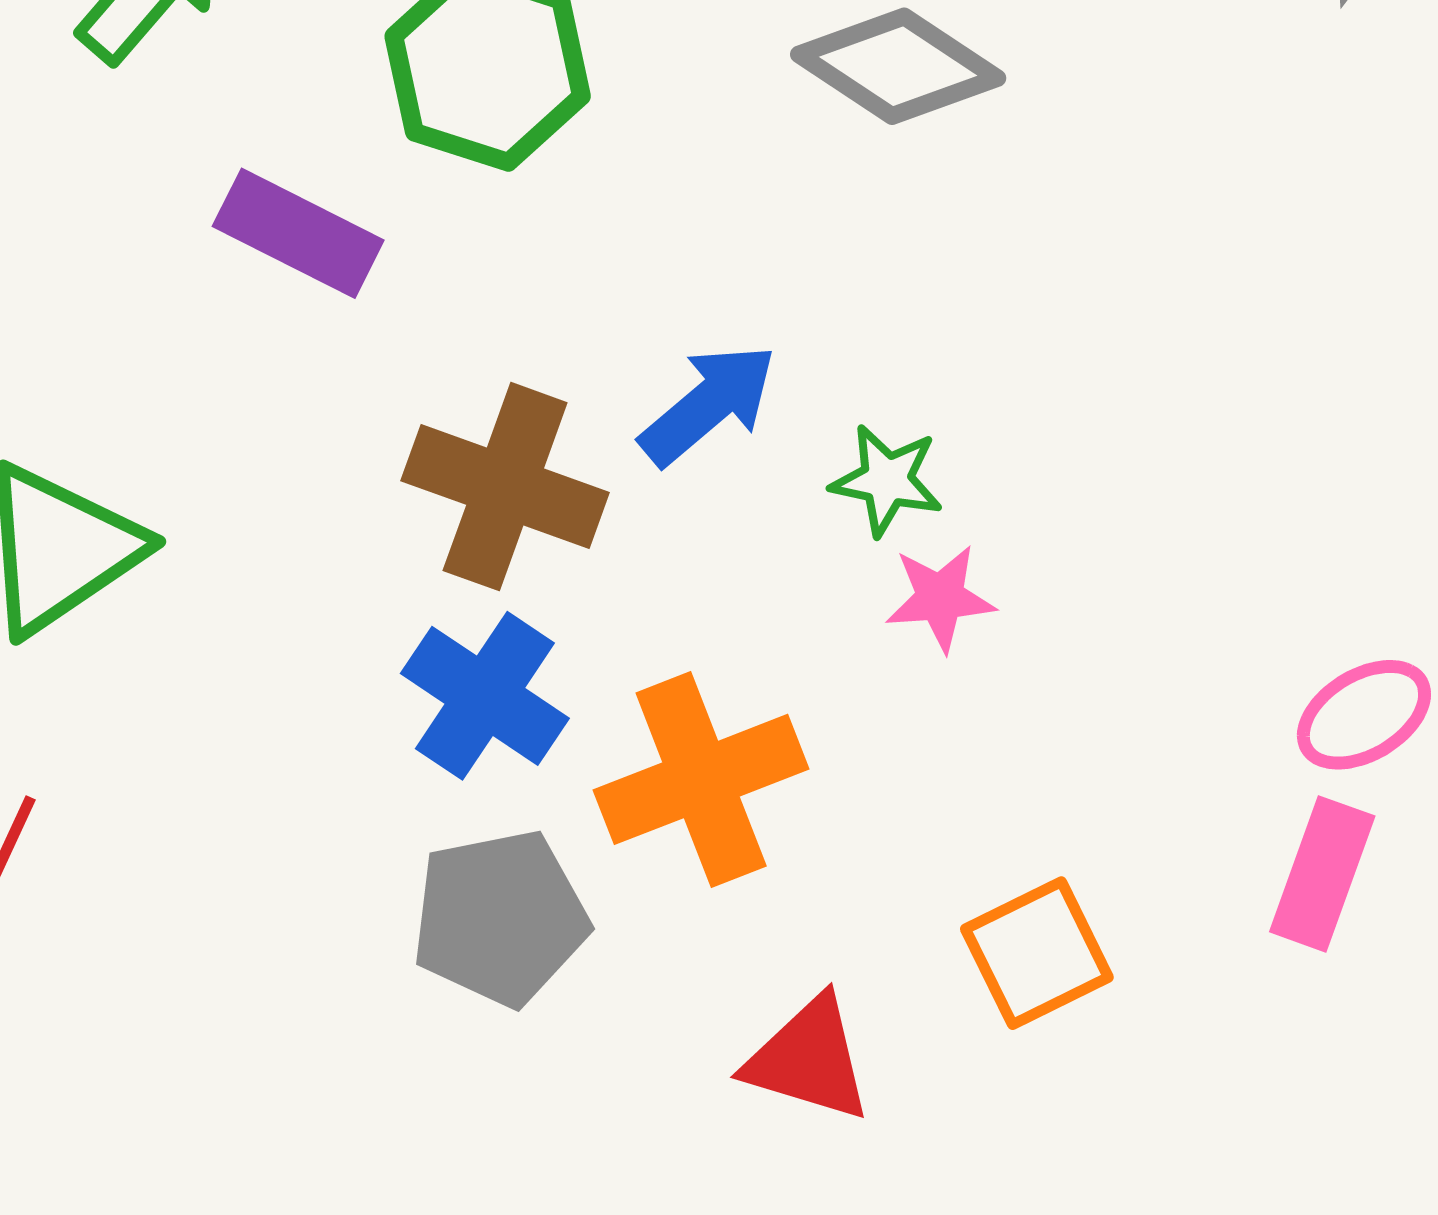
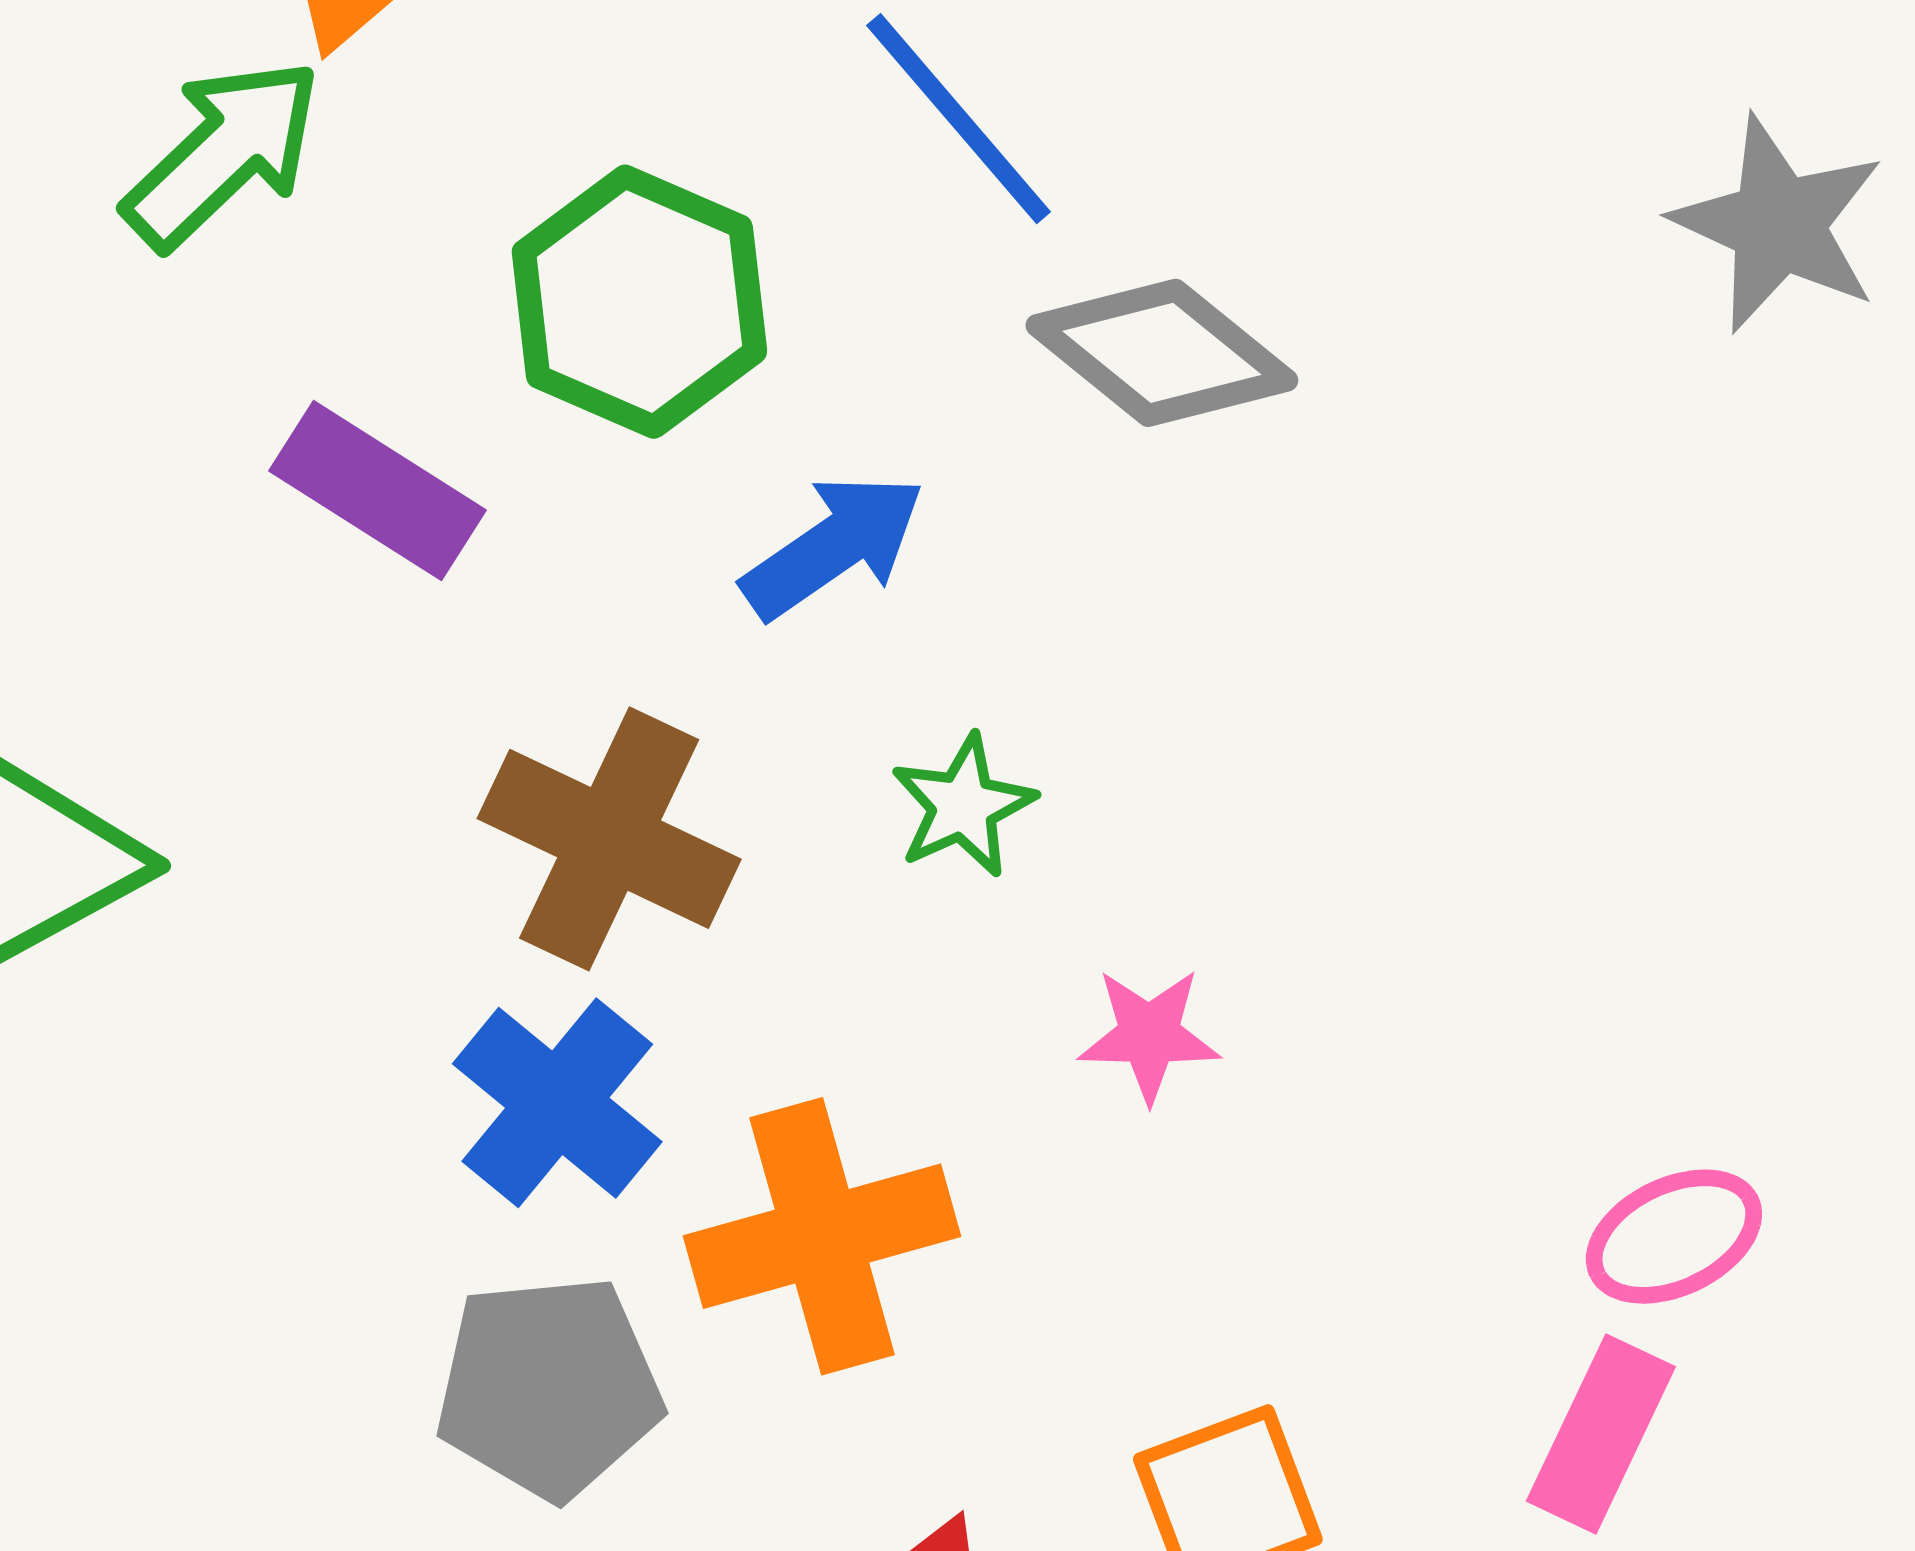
blue arrow: (708, 404) -> (833, 546), moved
green star: (887, 480) -> (963, 806), moved, turned 30

